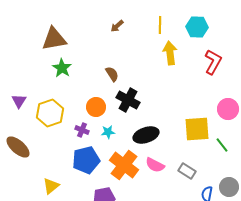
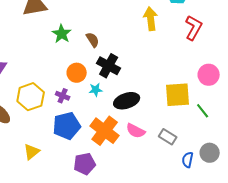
green star: (62, 68) -> (62, 34), moved
yellow hexagon: (50, 113) -> (31, 97), moved
cyan star: (108, 132) -> (96, 90), moved

